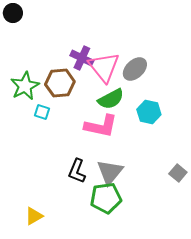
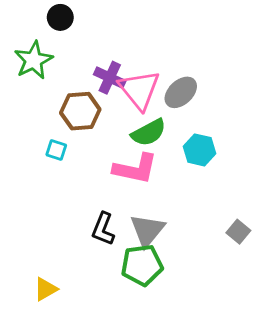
black circle: (13, 13) -> (60, 17), moved
green star: (25, 86) -> (33, 60), moved

